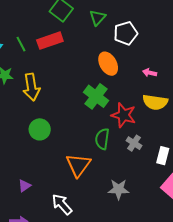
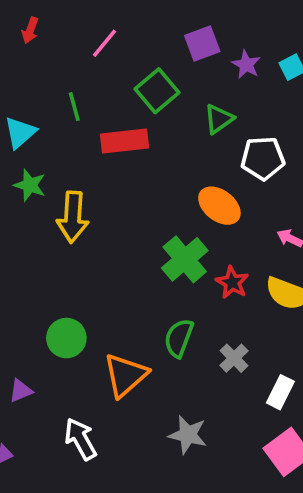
green line: (21, 44) -> (74, 107), moved
orange ellipse: (108, 64) -> (219, 206), turned -35
red star: (124, 115) -> (232, 282), moved, size x0.7
green circle: (40, 129) -> (66, 338), moved

